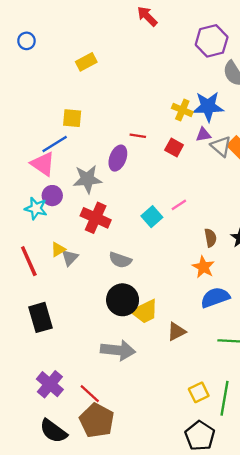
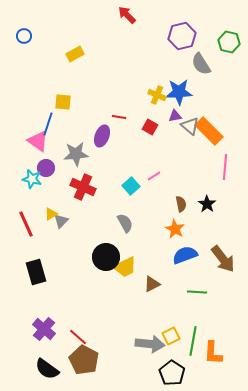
blue line: (55, 144) -> (48, 124), turned -40
gray semicircle: (120, 260) -> (125, 223), moved, turned -138
gray arrow: (118, 350) -> (150, 344), moved

